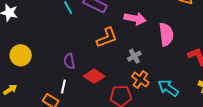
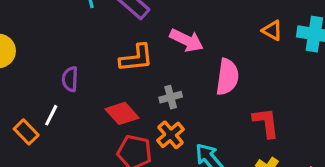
red diamond: (94, 76) -> (122, 113), moved

